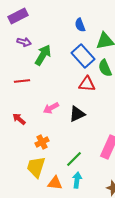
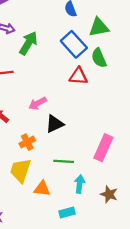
black triangle: (77, 114) -> (55, 124), moved
green line: (74, 159) -> (64, 161), turned 48
cyan arrow: (77, 180) -> (80, 184), moved

